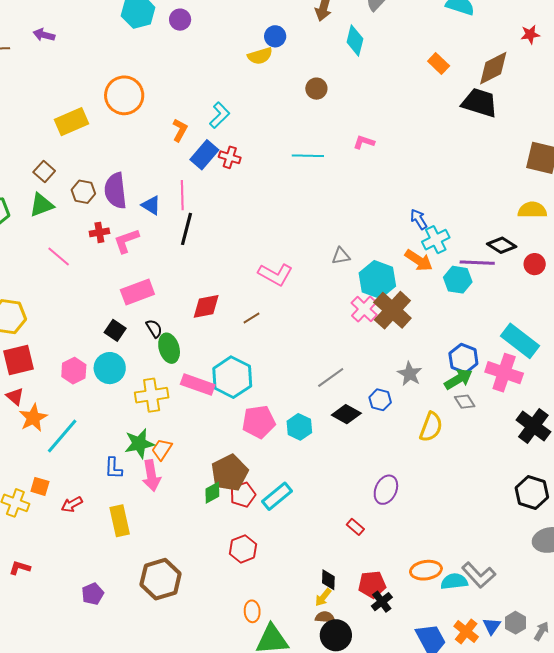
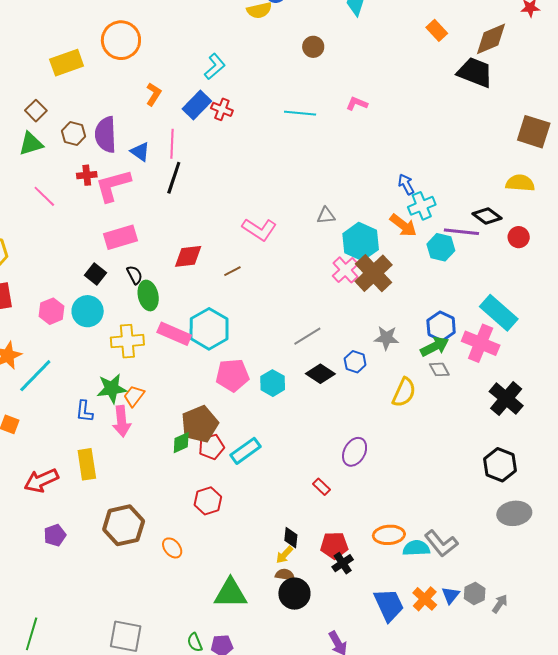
orange L-shape: (180, 130) -> (153, 94), moved
pink L-shape: (126, 241) -> (113, 185), size x1.4
gray star: (410, 374) -> (386, 338), turned -30
red arrow: (72, 504) -> (41, 481), moved, size x1.6
orange ellipse: (252, 611) -> (172, 548), moved, turned -40

